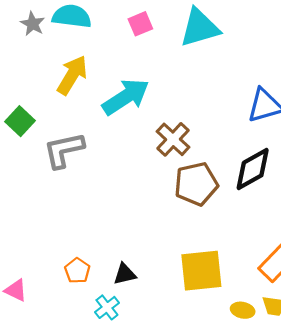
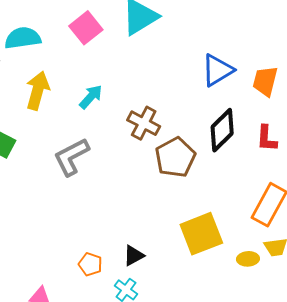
pink square: (140, 24) -> (86, 28), size x1.4
cyan arrow: (126, 97) -> (91, 97), size x0.6
gray L-shape: (64, 150) -> (71, 157), moved

